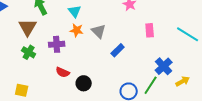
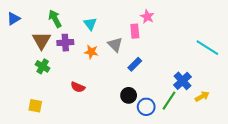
orange star: (77, 30) -> (91, 52), moved
pink rectangle: (150, 30) -> (135, 31), moved
purple cross: (57, 44) -> (65, 43), moved
black circle: (84, 83) -> (129, 95), moved

